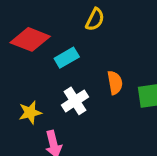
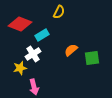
orange semicircle: (115, 83) -> (71, 50), turned -120
white cross: (75, 101) -> (33, 54), moved

